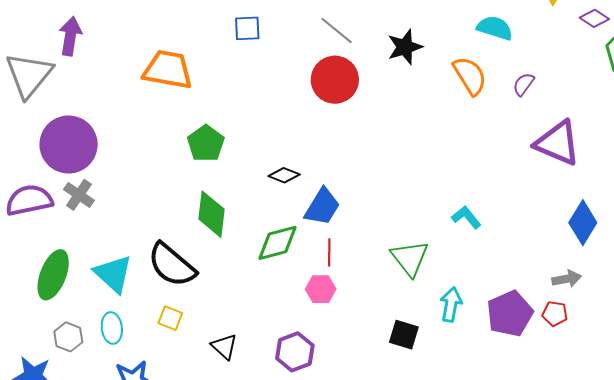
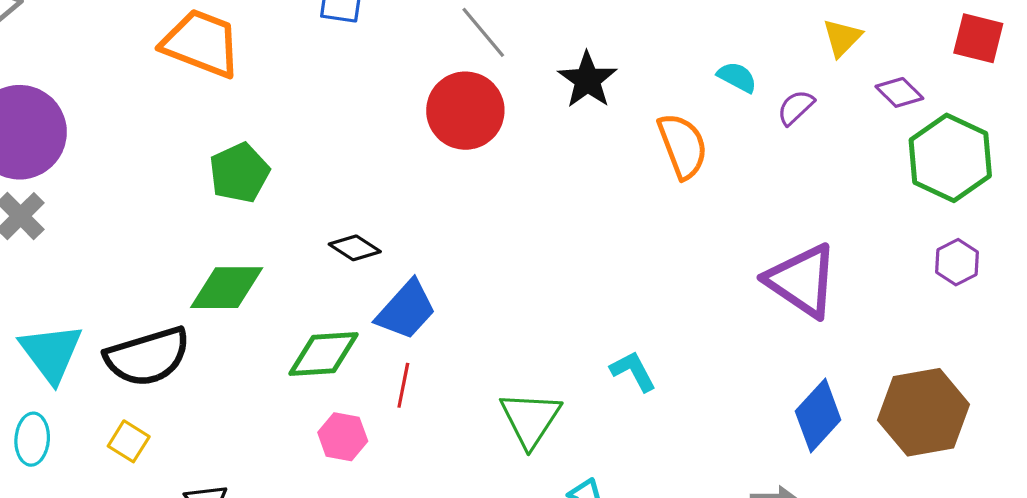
cyan semicircle: (495, 28) -> (737, 77), size x0.7
black star: (405, 47) -> (587, 80), turned -30
purple semicircle: (524, 84) -> (796, 107), moved
green diamond: (211, 214) -> (227, 288), turned 72
black semicircle: (172, 265) -> (147, 357), turned -68
pink hexagon: (321, 289) -> (343, 437), moved

